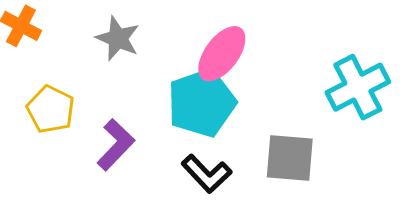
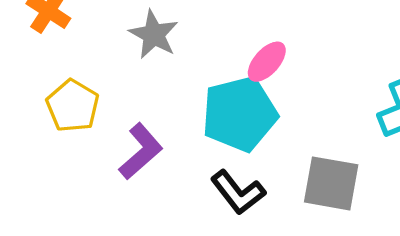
pink ellipse: (222, 54) -> (267, 62), size x0.7

